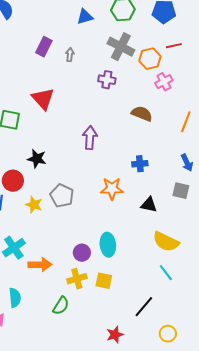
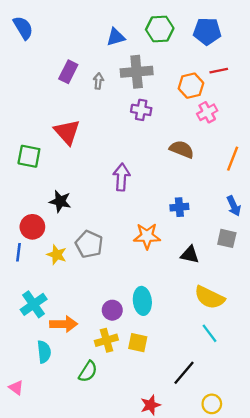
gray cross: (121, 47) -> (137, 72), moved, turned -32
cyan semicircle: (15, 298) -> (44, 352), moved

